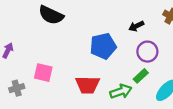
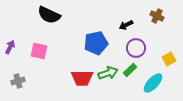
pink square: (43, 73) -> (39, 51), moved
green arrow: (121, 91) -> (108, 73), moved

